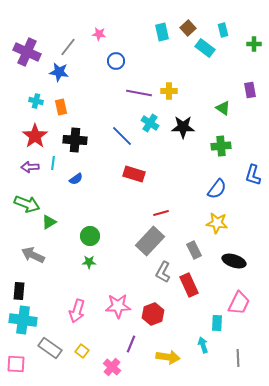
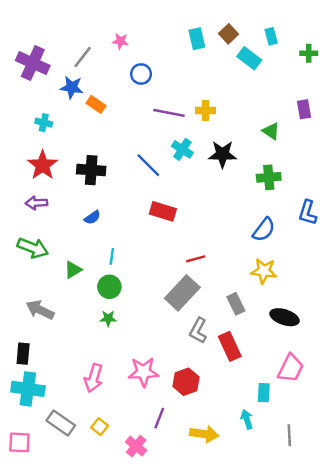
orange rectangle: (61, 107) -> (96, 104), moved, turned -42
cyan line: (53, 163) -> (112, 256), moved
green triangle: (49, 222) -> (73, 270), moved

